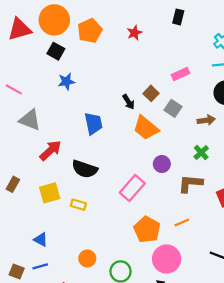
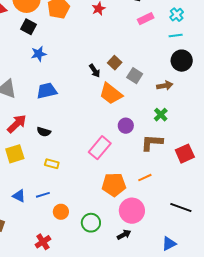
pink rectangle: (180, 74) -> (146, 19), moved
blue trapezoid: (93, 123) -> (47, 91), moved, turned -90
red arrow: (50, 150) -> (17, 124), moved
black semicircle: (85, 169) -> (44, 132), moved, size x0.6
yellow square: (50, 193) -> (15, 154), moved
orange pentagon: (147, 230) -> (114, 185), turned -30
blue line: (40, 266) -> (43, 195), moved

